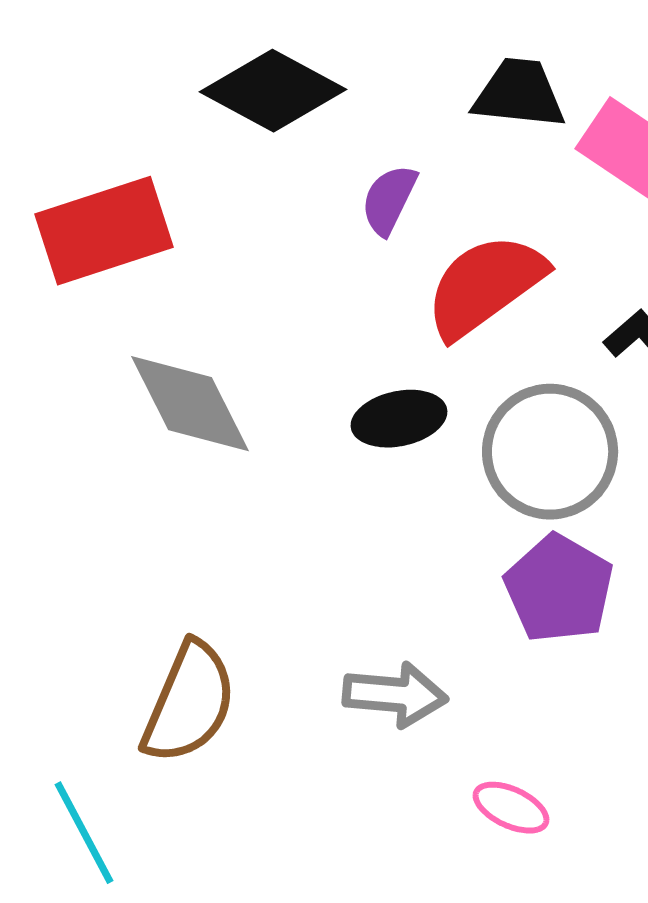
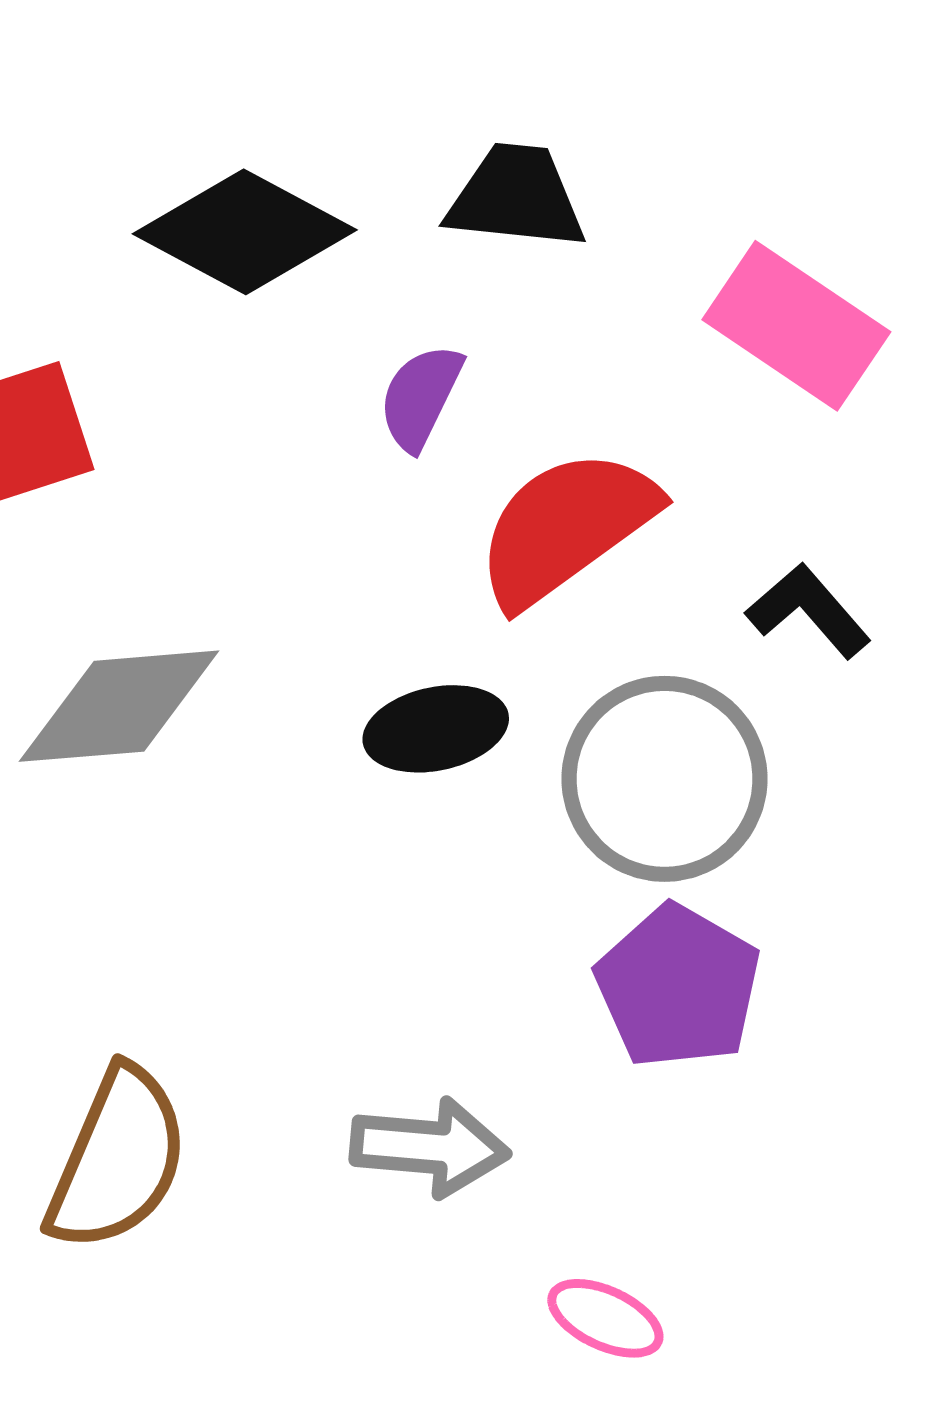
black trapezoid: (519, 94) -> (516, 197), moved
gray diamond: (190, 404) -> (119, 706), turned -68

